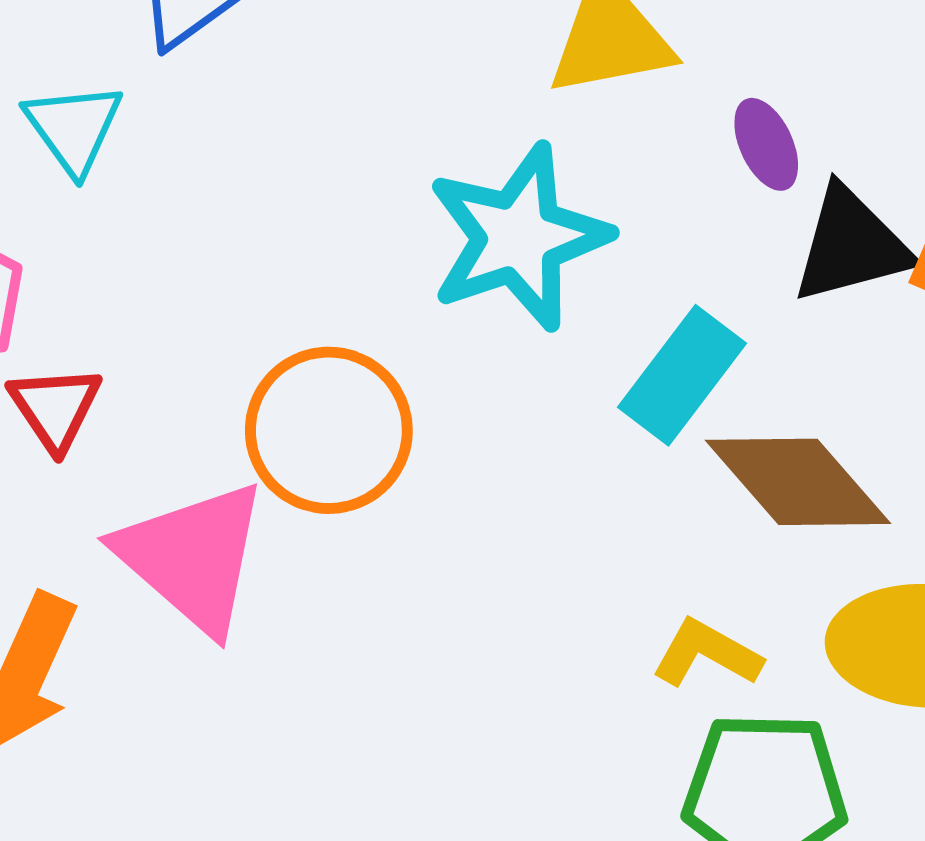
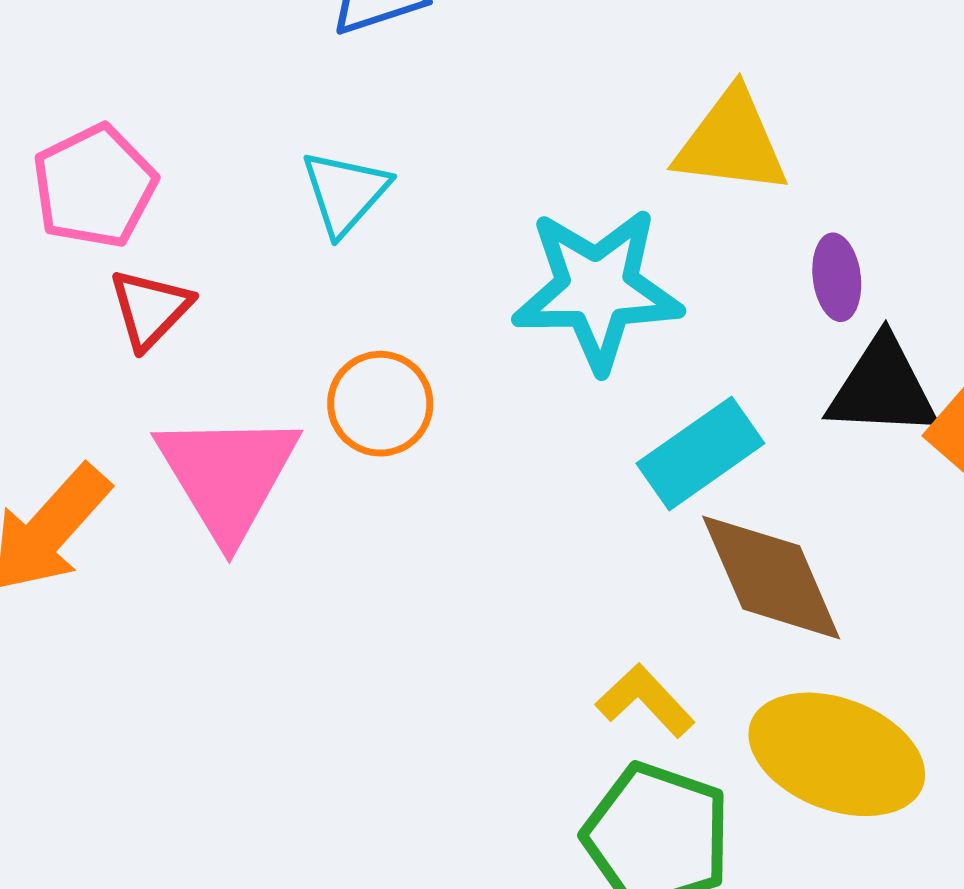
cyan triangle: (74, 128) -> (345, 192), moved
orange circle: (329, 430) -> (380, 404), size x0.7

